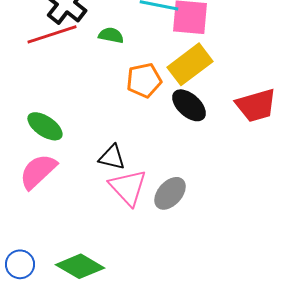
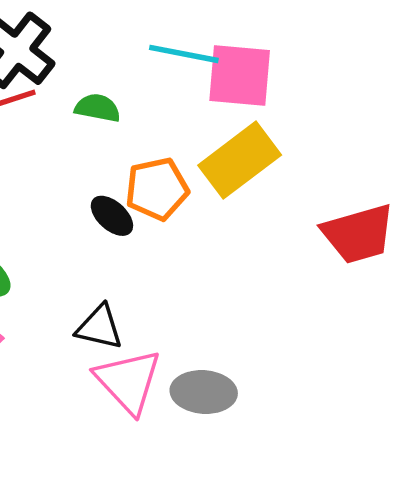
black ellipse: (189, 105) -> (112, 216), moved, size x0.7
gray ellipse: (170, 193) -> (204, 392), turned 52

